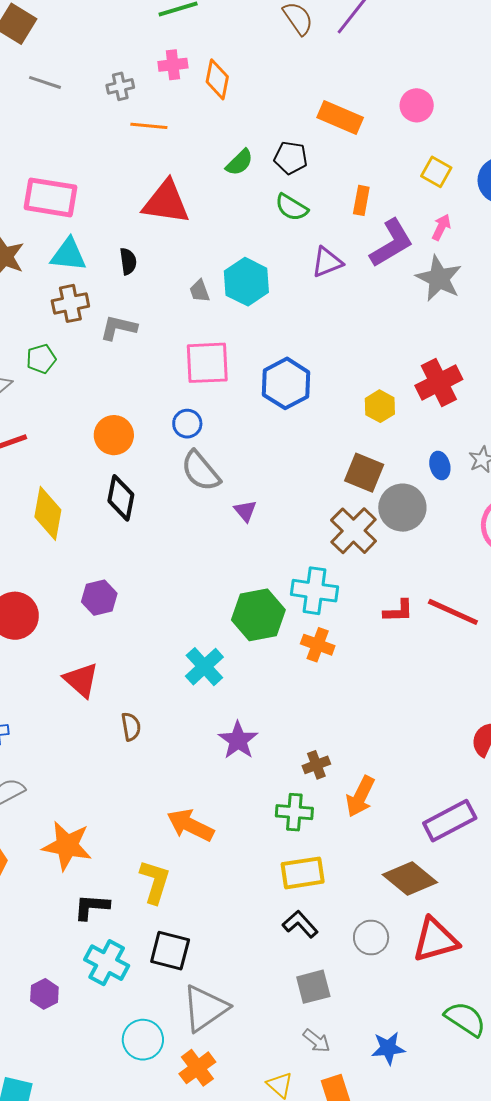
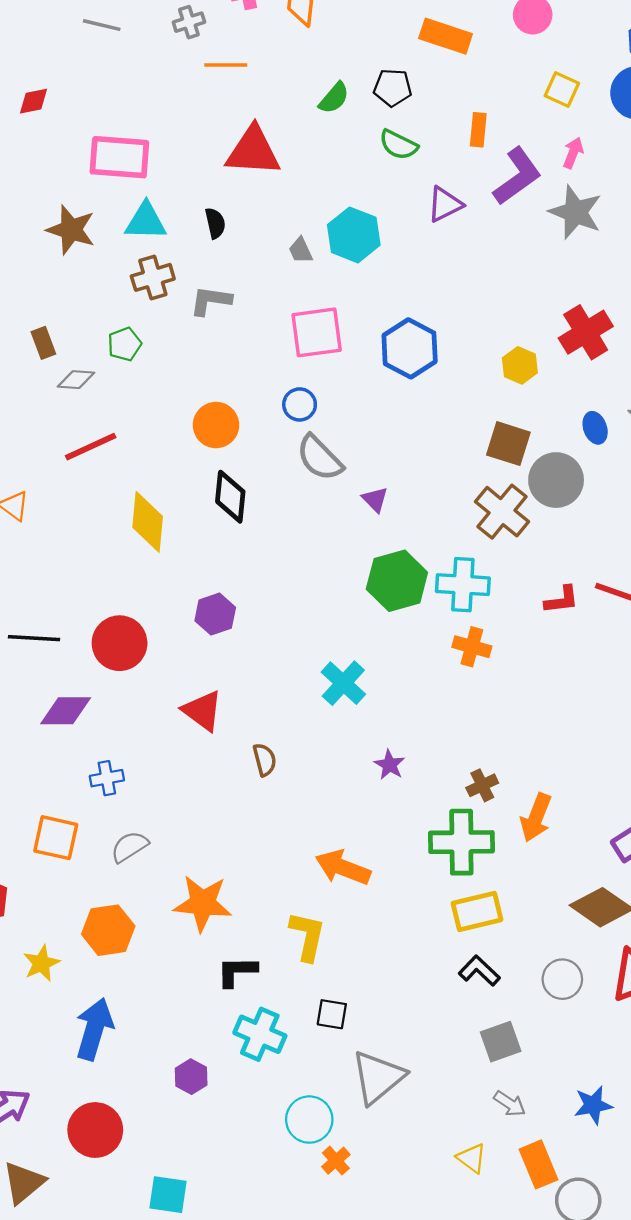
green hexagon: (258, 615) -> (397, 581), moved
purple star: (238, 740) -> (390, 765), size x0.7
green cross: (294, 812) -> (461, 842), size x1.5
black square: (170, 951) -> (332, 1014), size x0.7
orange cross: (197, 1068) -> (336, 1161), moved, size x0.7

